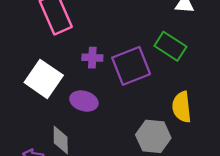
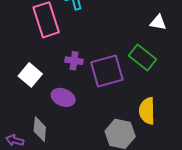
white square: (44, 79) -> (30, 75), size x0.7

